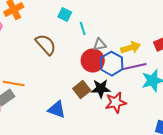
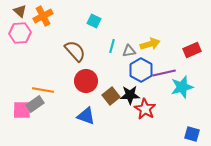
cyan line: (83, 29) -> (112, 46), moved, turned 32
yellow arrow: (131, 48) -> (150, 44), moved
red circle: (93, 61) -> (86, 81), moved
red star: (116, 103) -> (145, 109), turned -30

